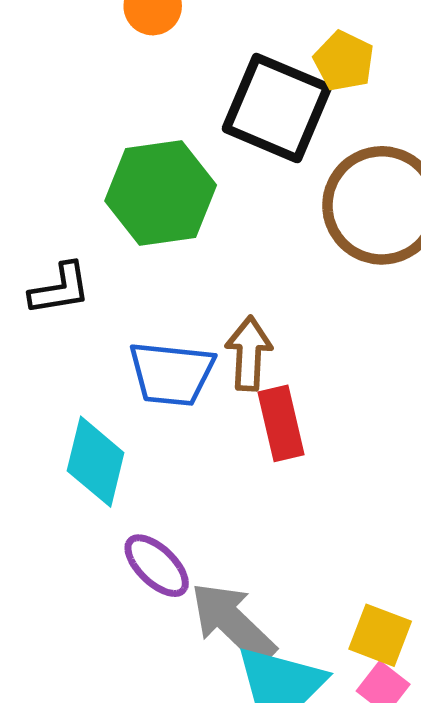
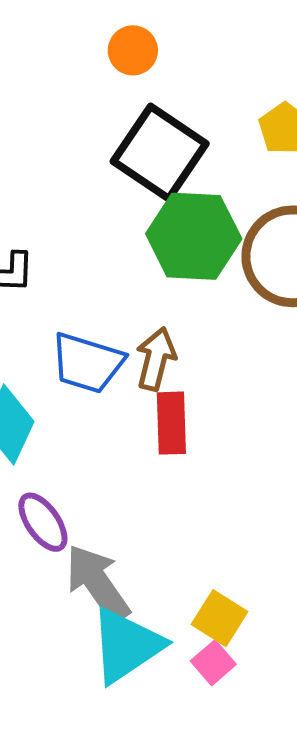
black square: (277, 108) -> (160, 153), moved
green hexagon: (161, 193) -> (194, 236), moved

